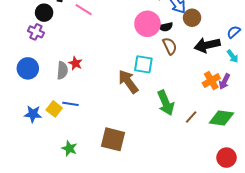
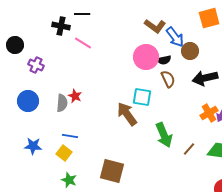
black circle: (44, 13) -> (15, 45), moved
yellow square: (54, 109) -> (64, 153), moved

